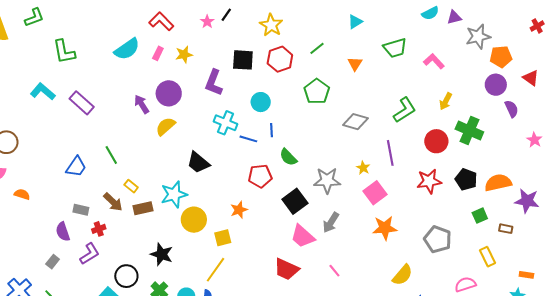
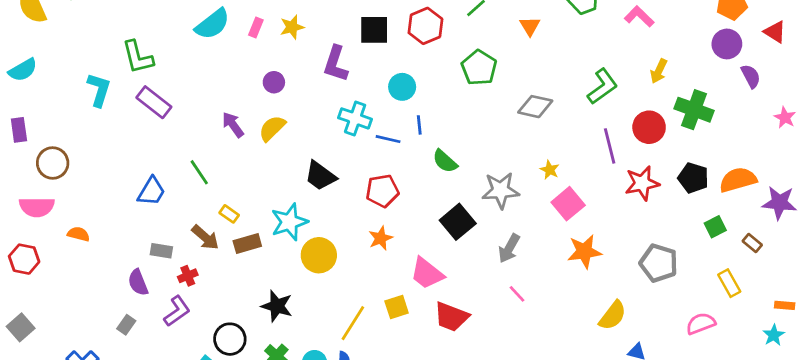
green L-shape: (64, 52) -> (138, 57), moved
cyan L-shape: (43, 91) -> (99, 90), turned 70
purple circle: (169, 93) -> (274, 82), size x0.6
purple arrow: (142, 104) -> (233, 125), moved
purple line: (390, 153) -> (610, 146), moved
red pentagon: (260, 176) -> (382, 191), moved
brown rectangle: (506, 229) -> (752, 243), turned 32
pink trapezoid: (303, 236) -> (427, 273), moved
yellow square: (223, 238) -> (397, 307), moved
pink line: (334, 271) -> (517, 294), moved

